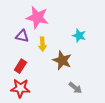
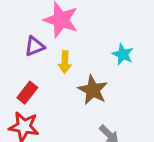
purple triangle: (22, 36) -> (35, 46), turned -40

